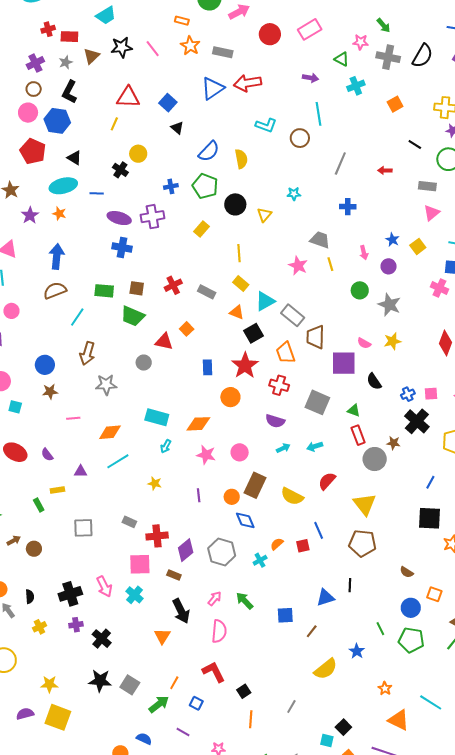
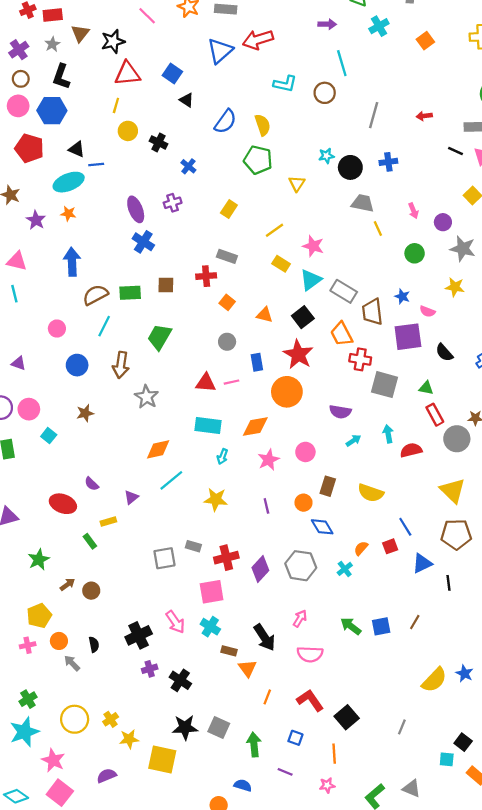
black star: (122, 47) -> (113, 41), moved
black line: (415, 145) -> (456, 151), moved
yellow circle: (138, 154) -> (128, 131), moved
black cross: (120, 170) -> (159, 142), moved
blue cross: (171, 186) -> (188, 166), turned -32
green pentagon: (205, 186) -> (258, 160), moved
blue line: (97, 193) -> (96, 164), moved
black circle: (235, 204) -> (350, 167), moved
purple cross: (152, 217) -> (173, 203), size x0.7
purple ellipse: (119, 218) -> (136, 209), turned 60
blue star: (392, 240) -> (402, 296), moved
blue cross: (122, 247) -> (143, 242), turned 30
yellow line: (239, 253) -> (275, 230), turned 66
pink star: (298, 266) -> (313, 246), moved
red cross: (173, 285) -> (206, 276), turned 30
brown semicircle: (55, 290) -> (95, 295), moved
gray rectangle: (207, 292) -> (227, 256), moved
gray star: (389, 305) -> (463, 249), moved
pink circle: (11, 311) -> (57, 329), moved
orange triangle: (237, 312) -> (265, 315), moved
green trapezoid: (133, 316) -> (159, 337), moved, turned 105
orange square: (187, 329) -> (227, 302), moved
yellow star: (392, 341) -> (455, 287), moved, turned 30
red triangle: (164, 342) -> (206, 383), moved
gray circle: (144, 363) -> (227, 342), moved
blue circle: (45, 365) -> (77, 365), moved
gray star: (106, 385) -> (147, 397), turned -30
red cross: (279, 385) -> (360, 359), moved
orange circle: (230, 397) -> (287, 392), size x1.4
cyan square: (15, 407) -> (49, 436), turned 32
pink line: (73, 418) -> (232, 382), moved
cyan arrow: (315, 446) -> (388, 434), turned 105
red ellipse: (15, 452) -> (63, 504), moved
pink star: (206, 455) -> (269, 460), turned -30
purple triangle: (81, 471) -> (131, 497), turned -32
red semicircle: (327, 481) -> (411, 450), moved, turned 42
yellow star: (155, 483) -> (216, 499), size x1.5
brown rectangle: (255, 485) -> (328, 486), size x0.7
gray square: (83, 528) -> (165, 558), moved
brown rectangle: (174, 575) -> (229, 651), moved
blue triangle: (325, 597) -> (422, 563), moved
green arrow: (245, 601) -> (351, 626), moved
yellow cross: (40, 627) -> (111, 719), moved
pink semicircle: (219, 631) -> (310, 654), turned 95
brown line: (312, 631) -> (415, 622), moved
blue star: (357, 651) -> (465, 673), moved
orange line: (174, 683) -> (267, 697), moved
black square: (244, 691) -> (347, 717), size x1.5
green arrow: (159, 704) -> (254, 745), turned -50
yellow square: (58, 717) -> (162, 759), moved
orange line: (251, 719) -> (334, 754), moved

